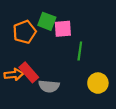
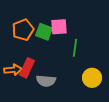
green square: (47, 21) -> (44, 32), moved
red rectangle: (29, 72) -> (27, 68), turned 66

